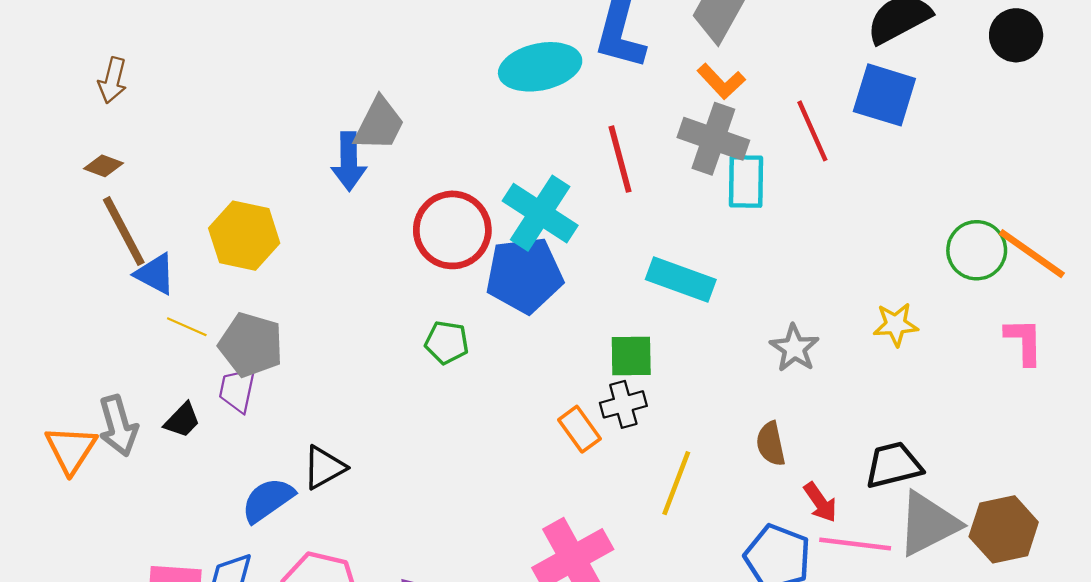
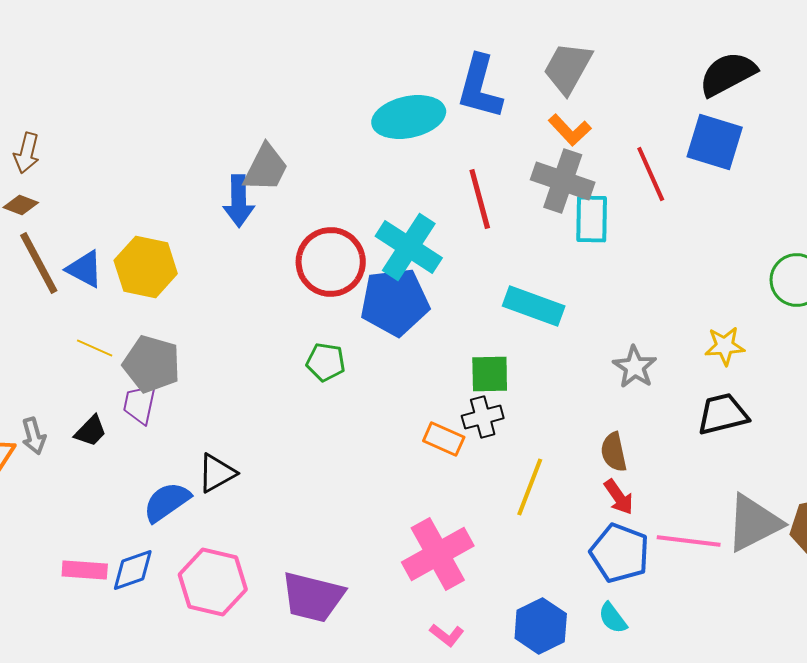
brown arrow: (113, 80) -> (27, 153), moved
blue triangle: (155, 274) -> (85, 269), moved
gray arrow: (118, 426) -> (34, 436), size x0.7
orange rectangle: (579, 429) -> (444, 439), turned -30
black trapezoid: (893, 465) -> (723, 414), moved
red arrow: (820, 502) -> (619, 497), moved

